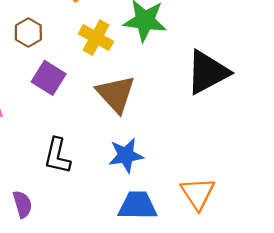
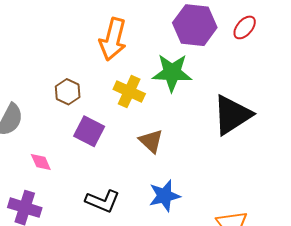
brown triangle: (116, 94) -> (151, 141), size x0.7
black L-shape: (57, 156) -> (103, 201), turned -76

